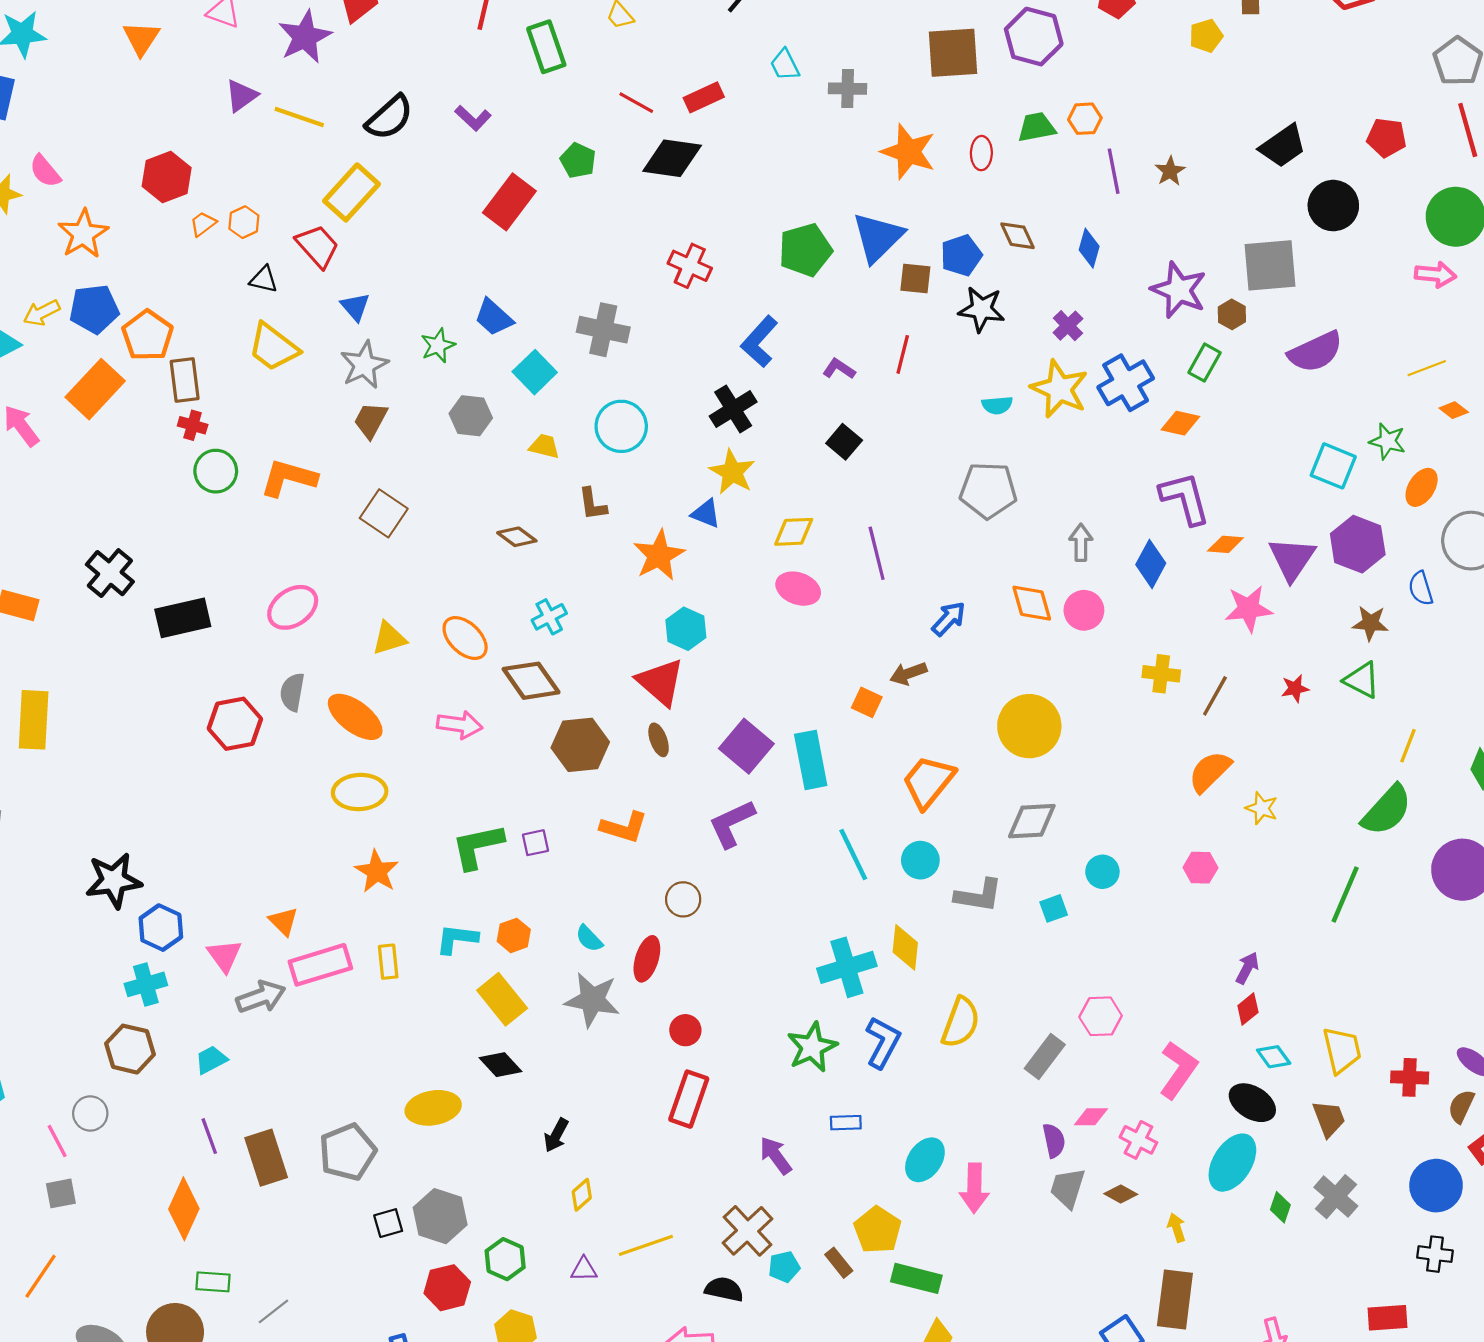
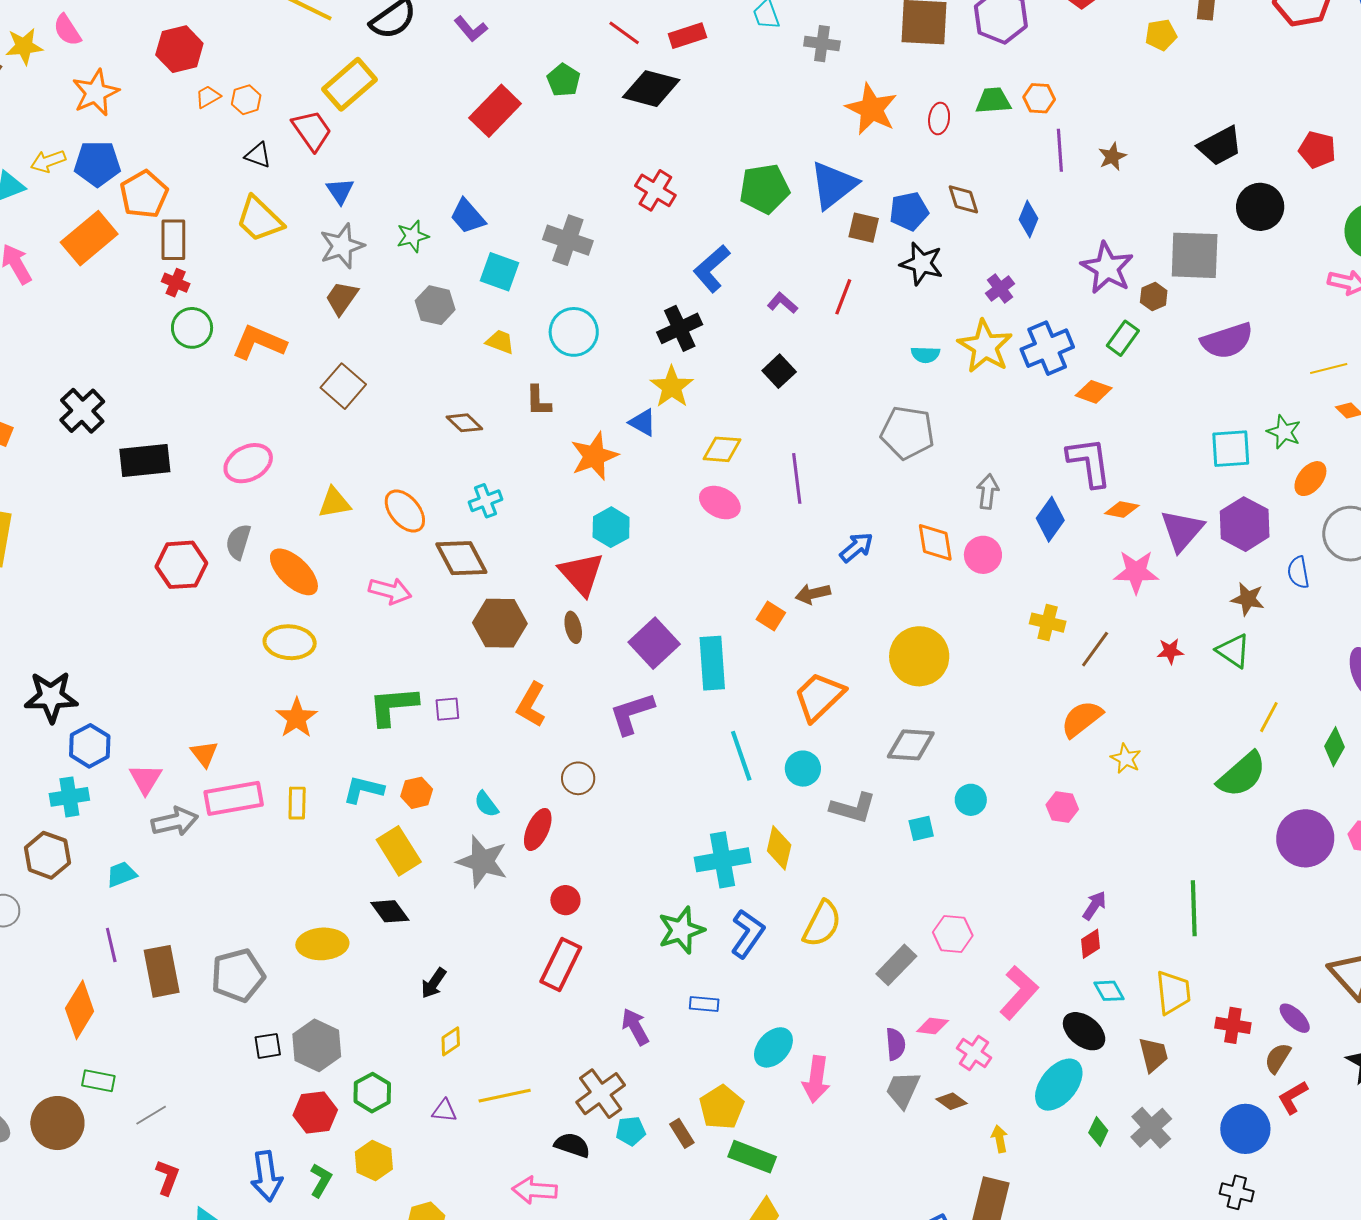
cyan square: (535, 372) -> (499, 272), turned -33
cyan square: (1333, 466) -> (1231, 449), turned -33
orange L-shape: (624, 827) -> (531, 705), turned 96
green line: (1345, 894) -> (1194, 908), moved, turned -32

